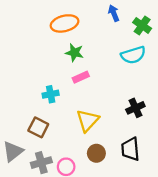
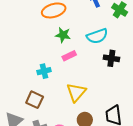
cyan semicircle: (133, 55) -> (97, 36), moved
black cross: (135, 108) -> (111, 58), moved, turned 35

